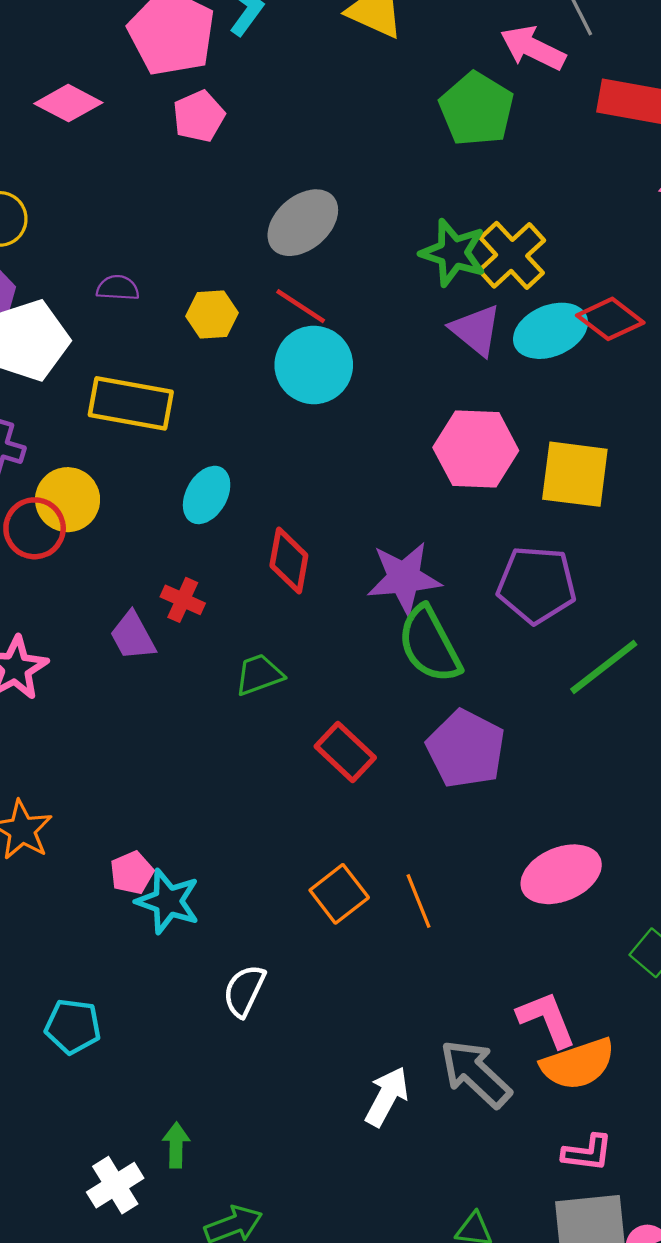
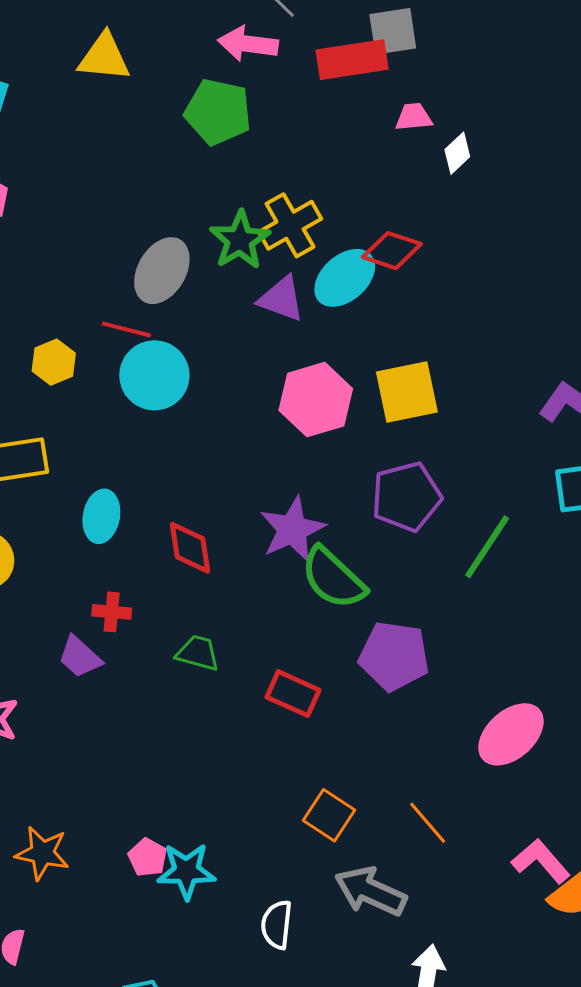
gray ellipse: (303, 223) -> (162, 271), moved
green star: (453, 253) -> (240, 240), turned -30
yellow cross: (512, 255) -> (290, 225), turned 32
green trapezoid: (259, 675) -> (198, 653), turned 54
orange line: (418, 901) -> (428, 823), moved
gray arrow: (476, 1073) -> (370, 891), moved

